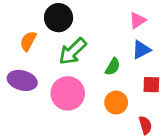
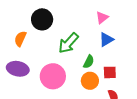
green arrow: (73, 51) -> (68, 43), moved
green semicircle: (113, 67) -> (89, 62), moved
red square: (151, 85) -> (110, 72), moved

